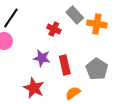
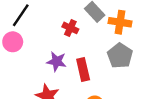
gray pentagon: (97, 69) -> (120, 56), moved

